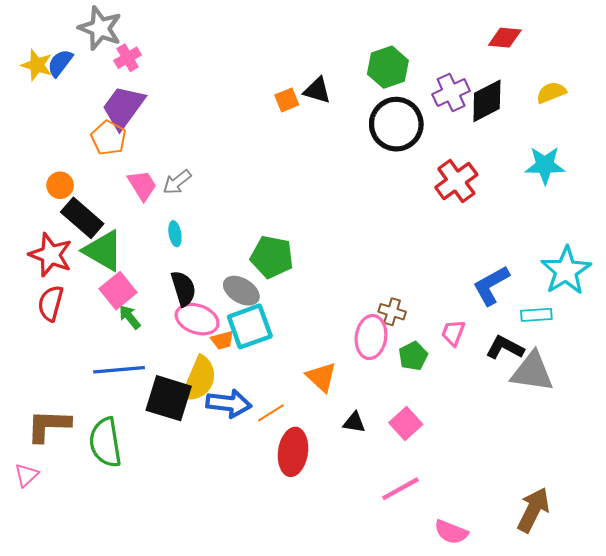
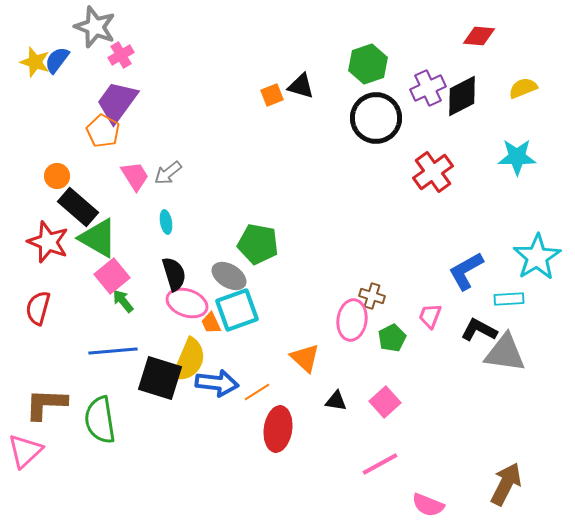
red semicircle: (51, 303) -> (38, 308), moved
orange trapezoid: (222, 340) -> (211, 323), turned 80
pink triangle: (26, 475) -> (25, 451), size x1.5

